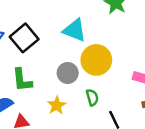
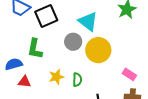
gray circle: (68, 73) -> (73, 42), moved
green semicircle: (92, 97) -> (77, 80), moved

